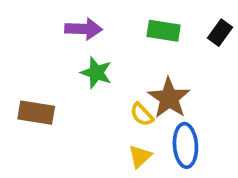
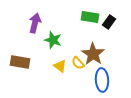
purple arrow: (84, 29) -> (35, 23), moved, turned -78
black rectangle: (220, 33) -> (109, 22), moved
yellow triangle: (140, 156) -> (60, 66), moved, turned -40

